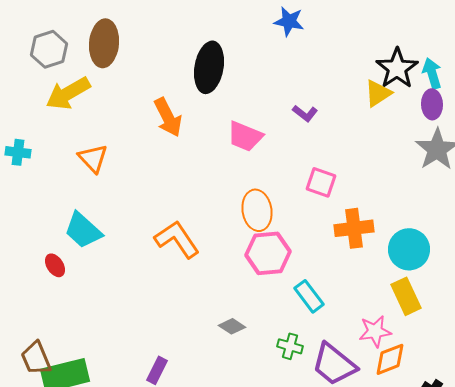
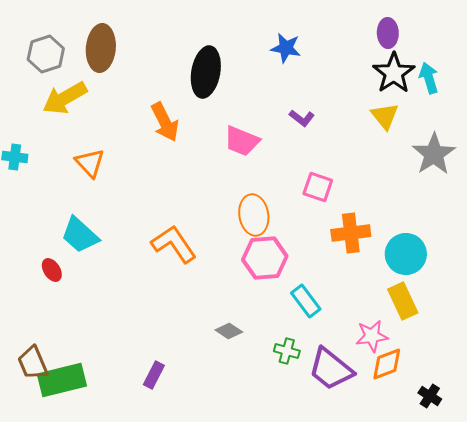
blue star: (289, 21) -> (286, 48), moved
yellow triangle: (378, 93) -> (385, 116), moved, turned -36
purple ellipse: (432, 104) -> (388, 33), moved

